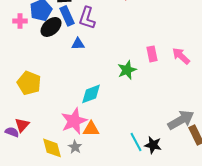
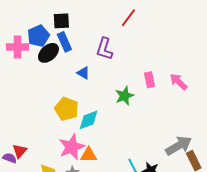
purple L-shape: (87, 18) -> (104, 49), moved
pink cross: (20, 21) -> (17, 47), size x1.5
blue triangle: (78, 44) -> (83, 73), moved, turned 32
yellow pentagon: (29, 83) -> (67, 109), moved

